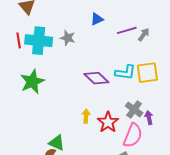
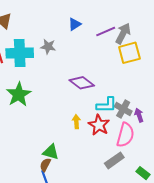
gray arrow: (144, 35) -> (123, 33), size x1.5
cyan L-shape: (125, 72) -> (107, 105), moved
yellow square: (147, 73) -> (129, 53), moved

